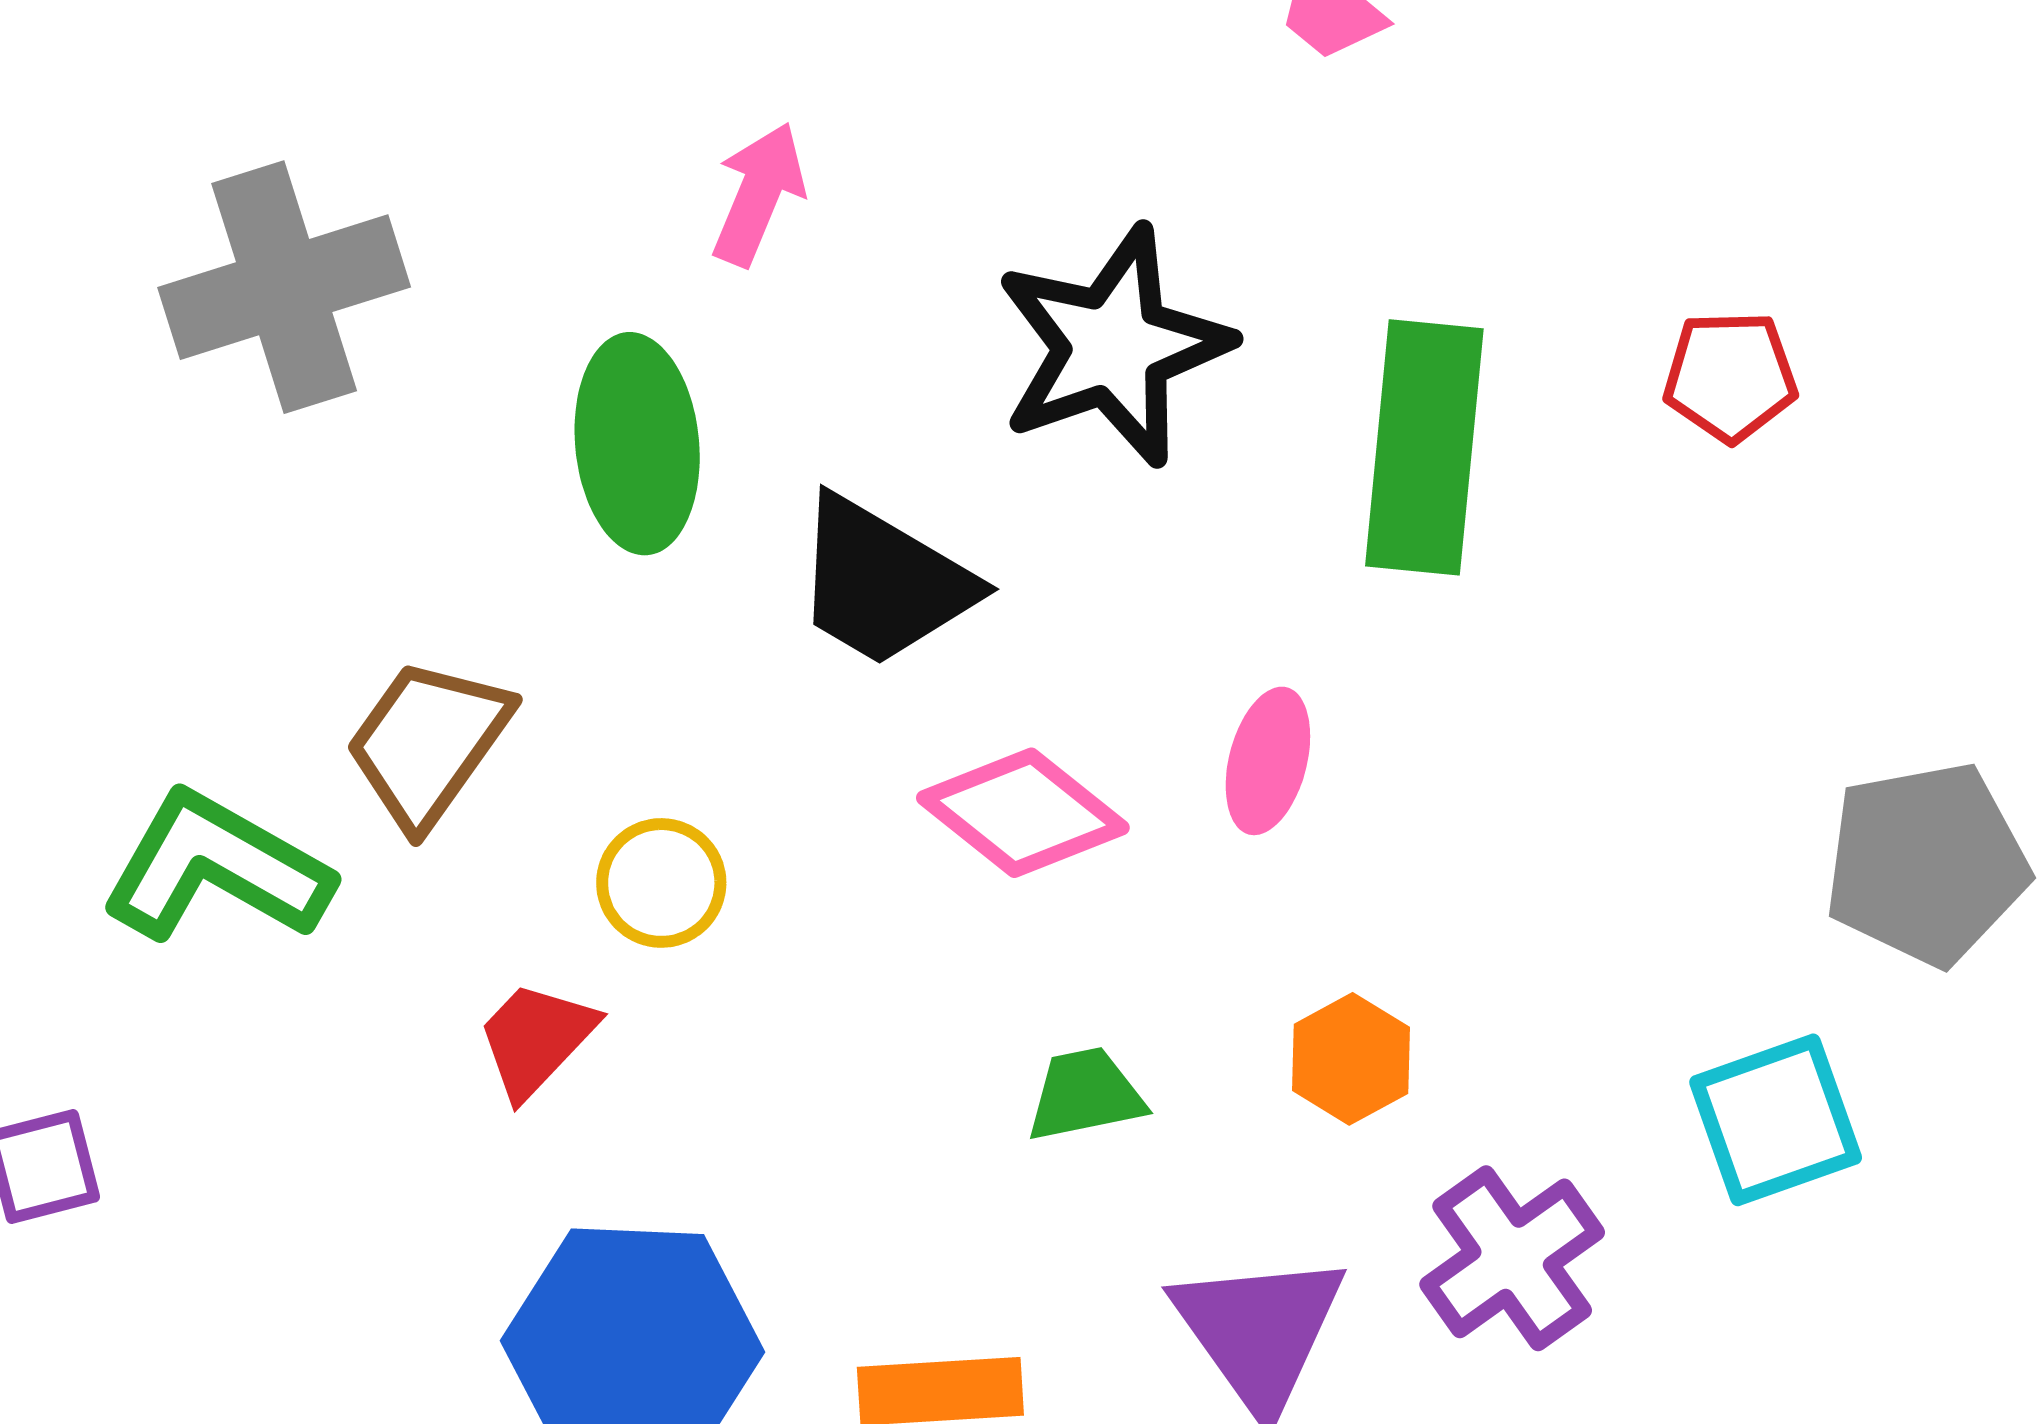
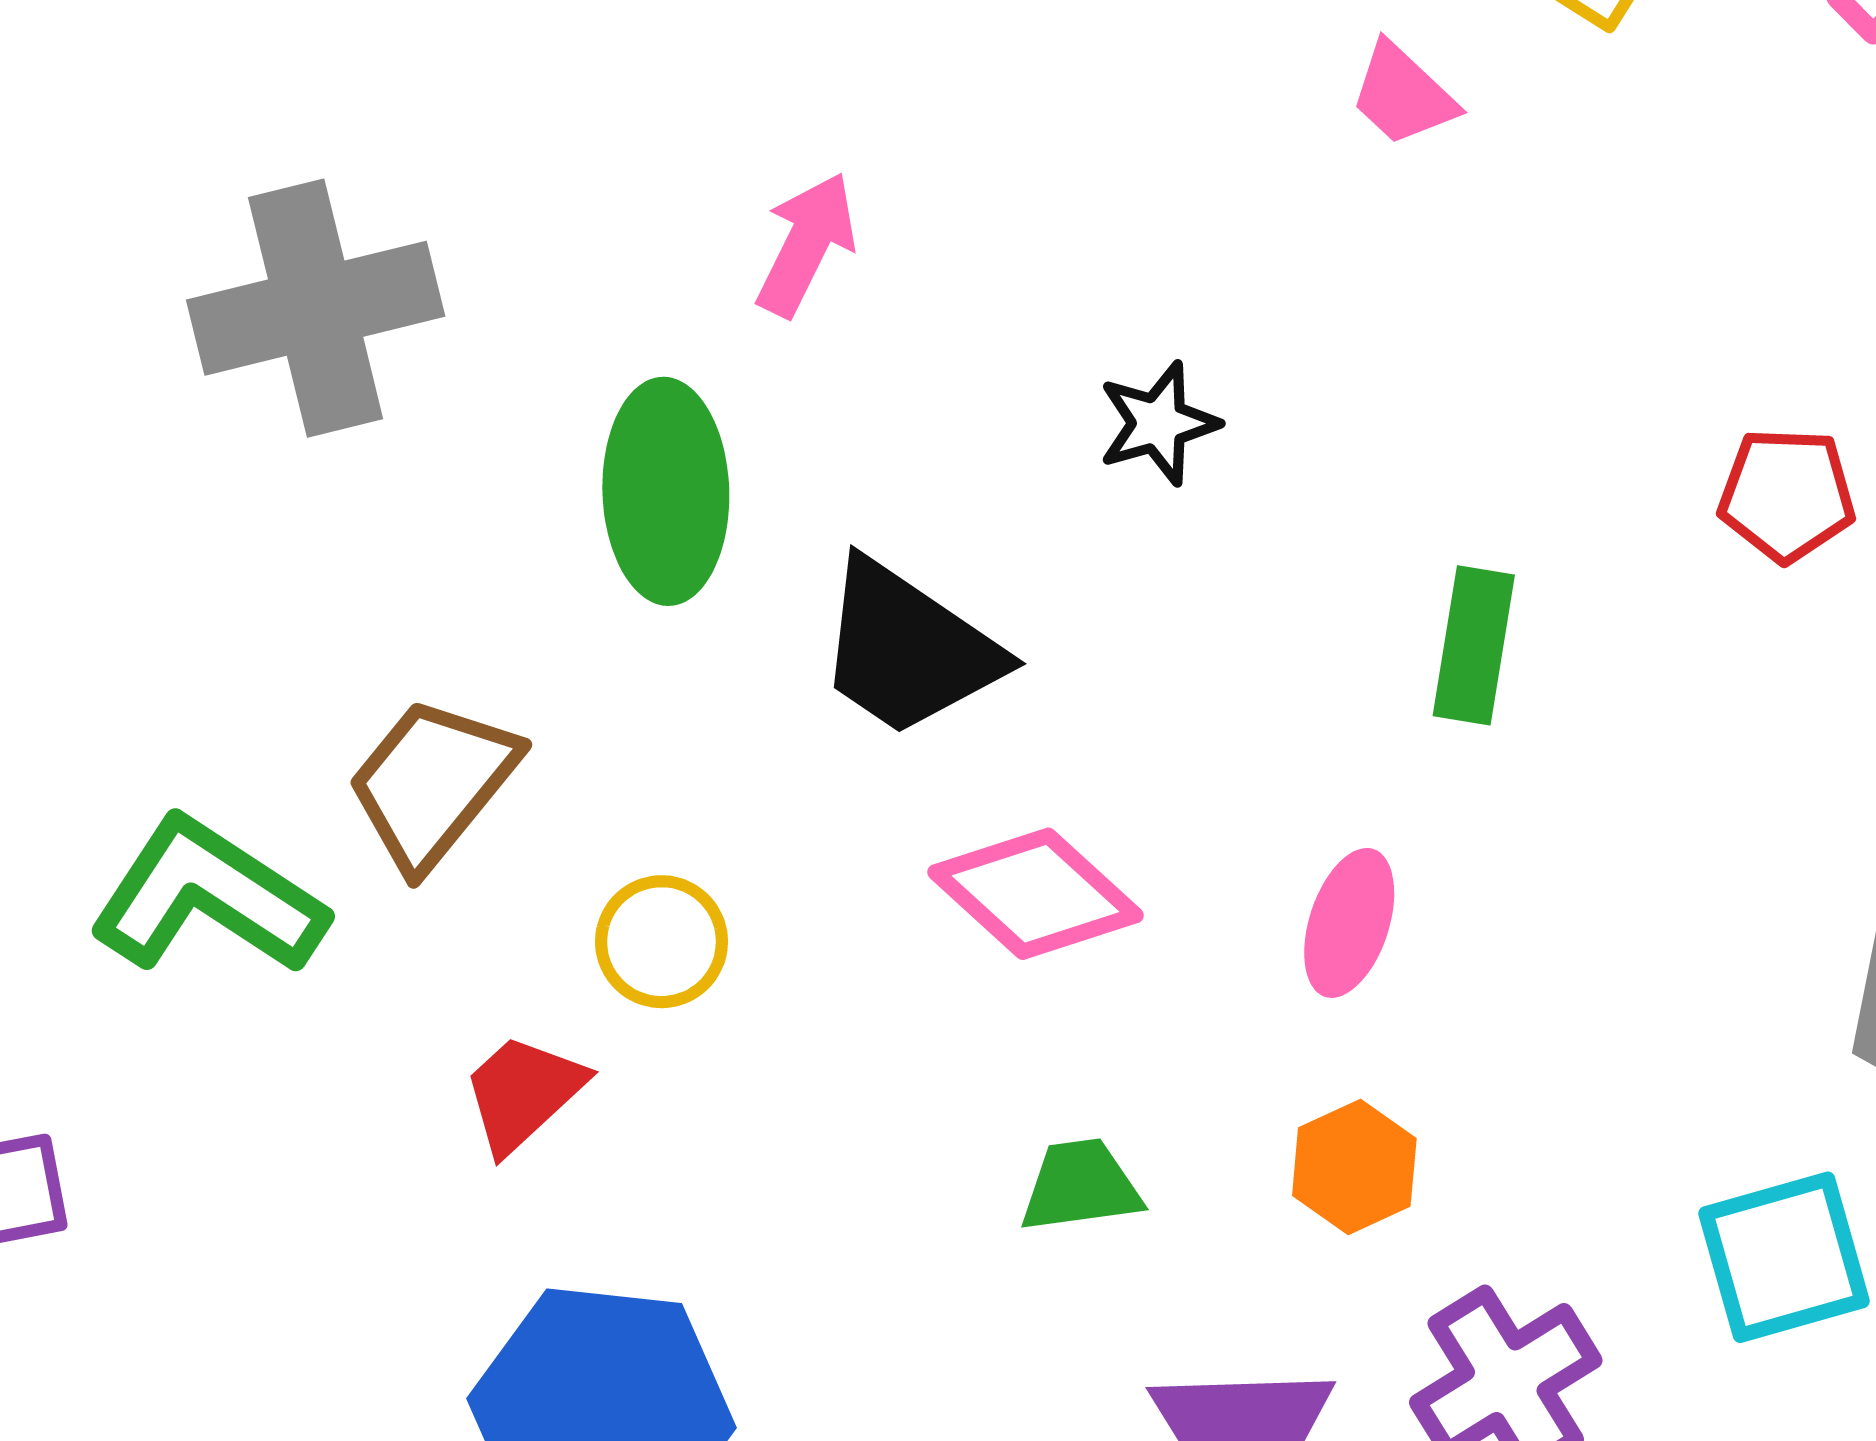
black star: (1113, 346) -> (1158, 423), size x0.5
green rectangle: (1424, 447) -> (1474, 645), moved, size x0.6
pink ellipse: (1268, 761) -> (1349, 923), moved

